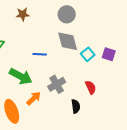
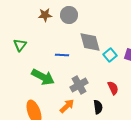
gray circle: (67, 14) -> (69, 15), moved
orange arrow: (34, 98) -> (67, 106), moved

